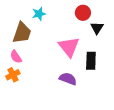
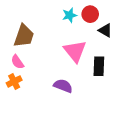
cyan star: (39, 14) -> (70, 15), moved
black triangle: (97, 28) -> (105, 30), turned -32
purple semicircle: (68, 79) -> (63, 86), moved

